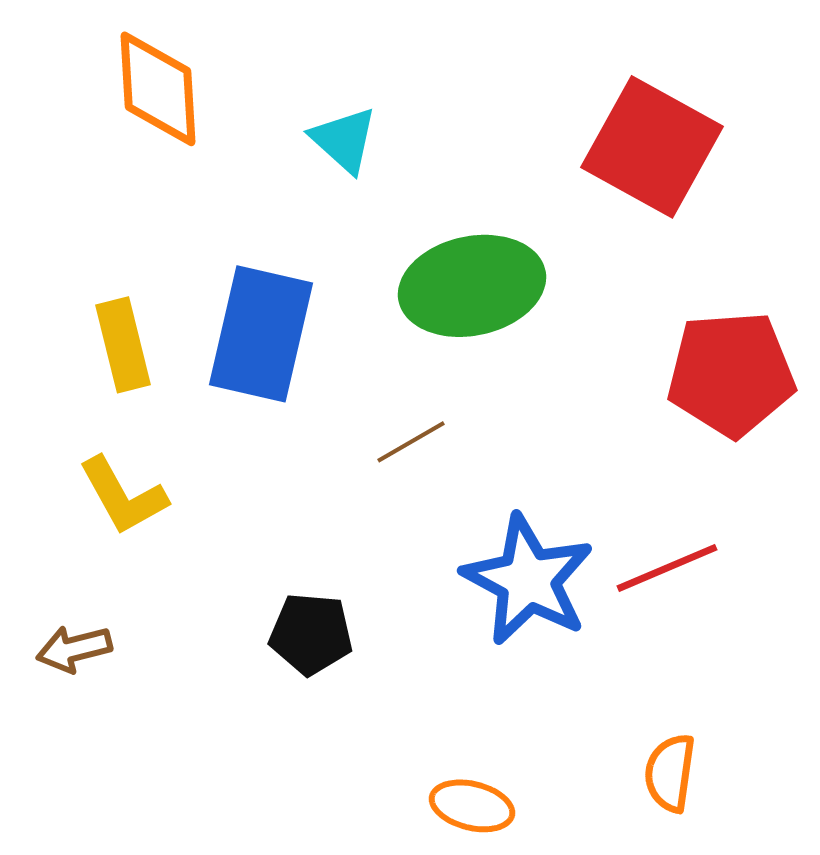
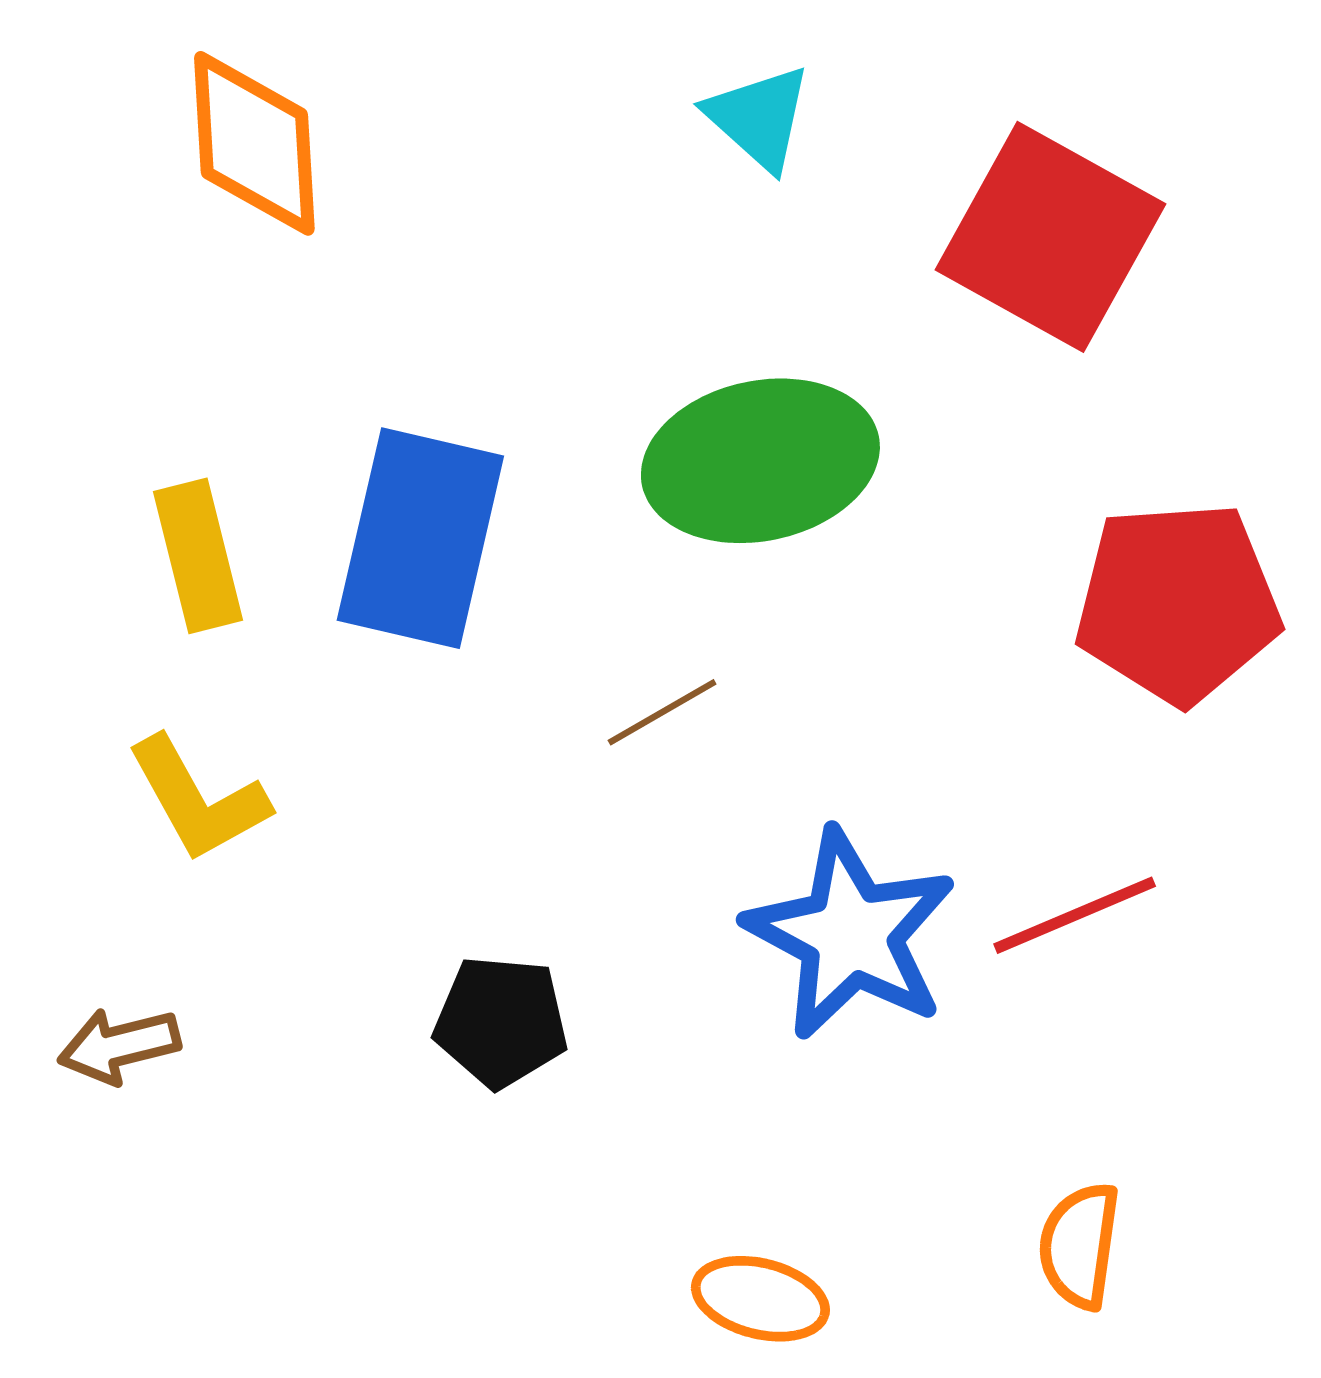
cyan triangle: (344, 140) -> (759, 118), moved

